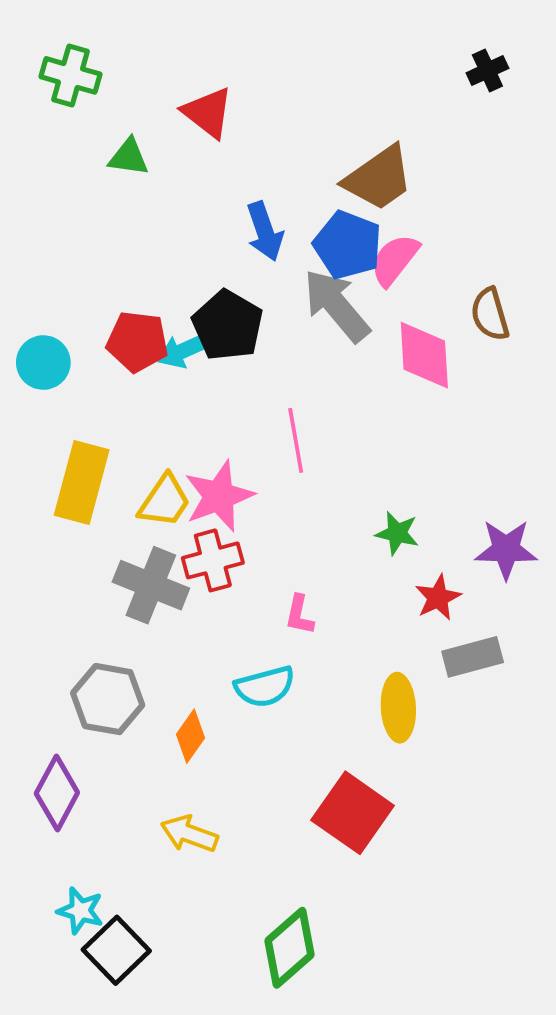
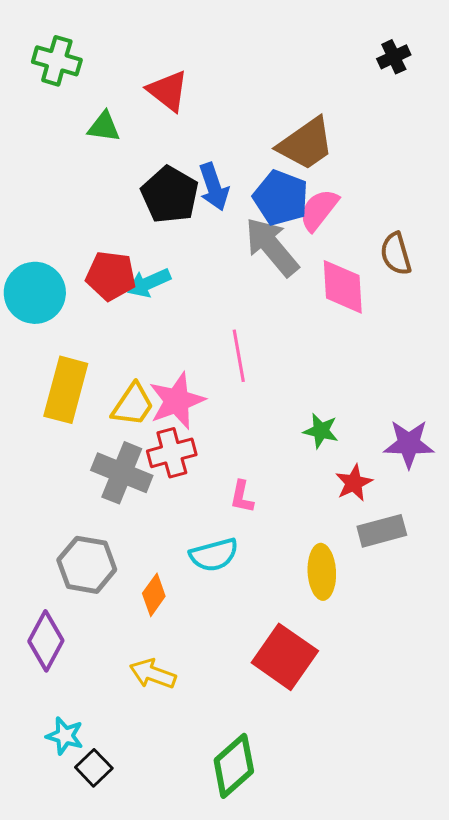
black pentagon: (228, 325) -> (170, 195), moved
cyan circle: (43, 363) -> (35, 293), size x1.4
black square: (116, 950) -> (94, 768), size x0.7

